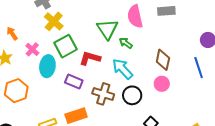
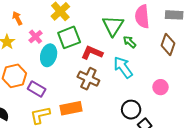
brown diamond: (163, 60) -> (168, 44), moved
purple rectangle: (74, 81) -> (37, 89), moved
brown cross: (103, 94) -> (88, 79), moved
black circle: (132, 95) -> (131, 110), moved

